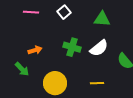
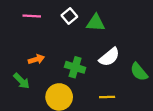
green triangle: (102, 19) -> (96, 23), moved
green cross: (72, 47) -> (75, 67), moved

